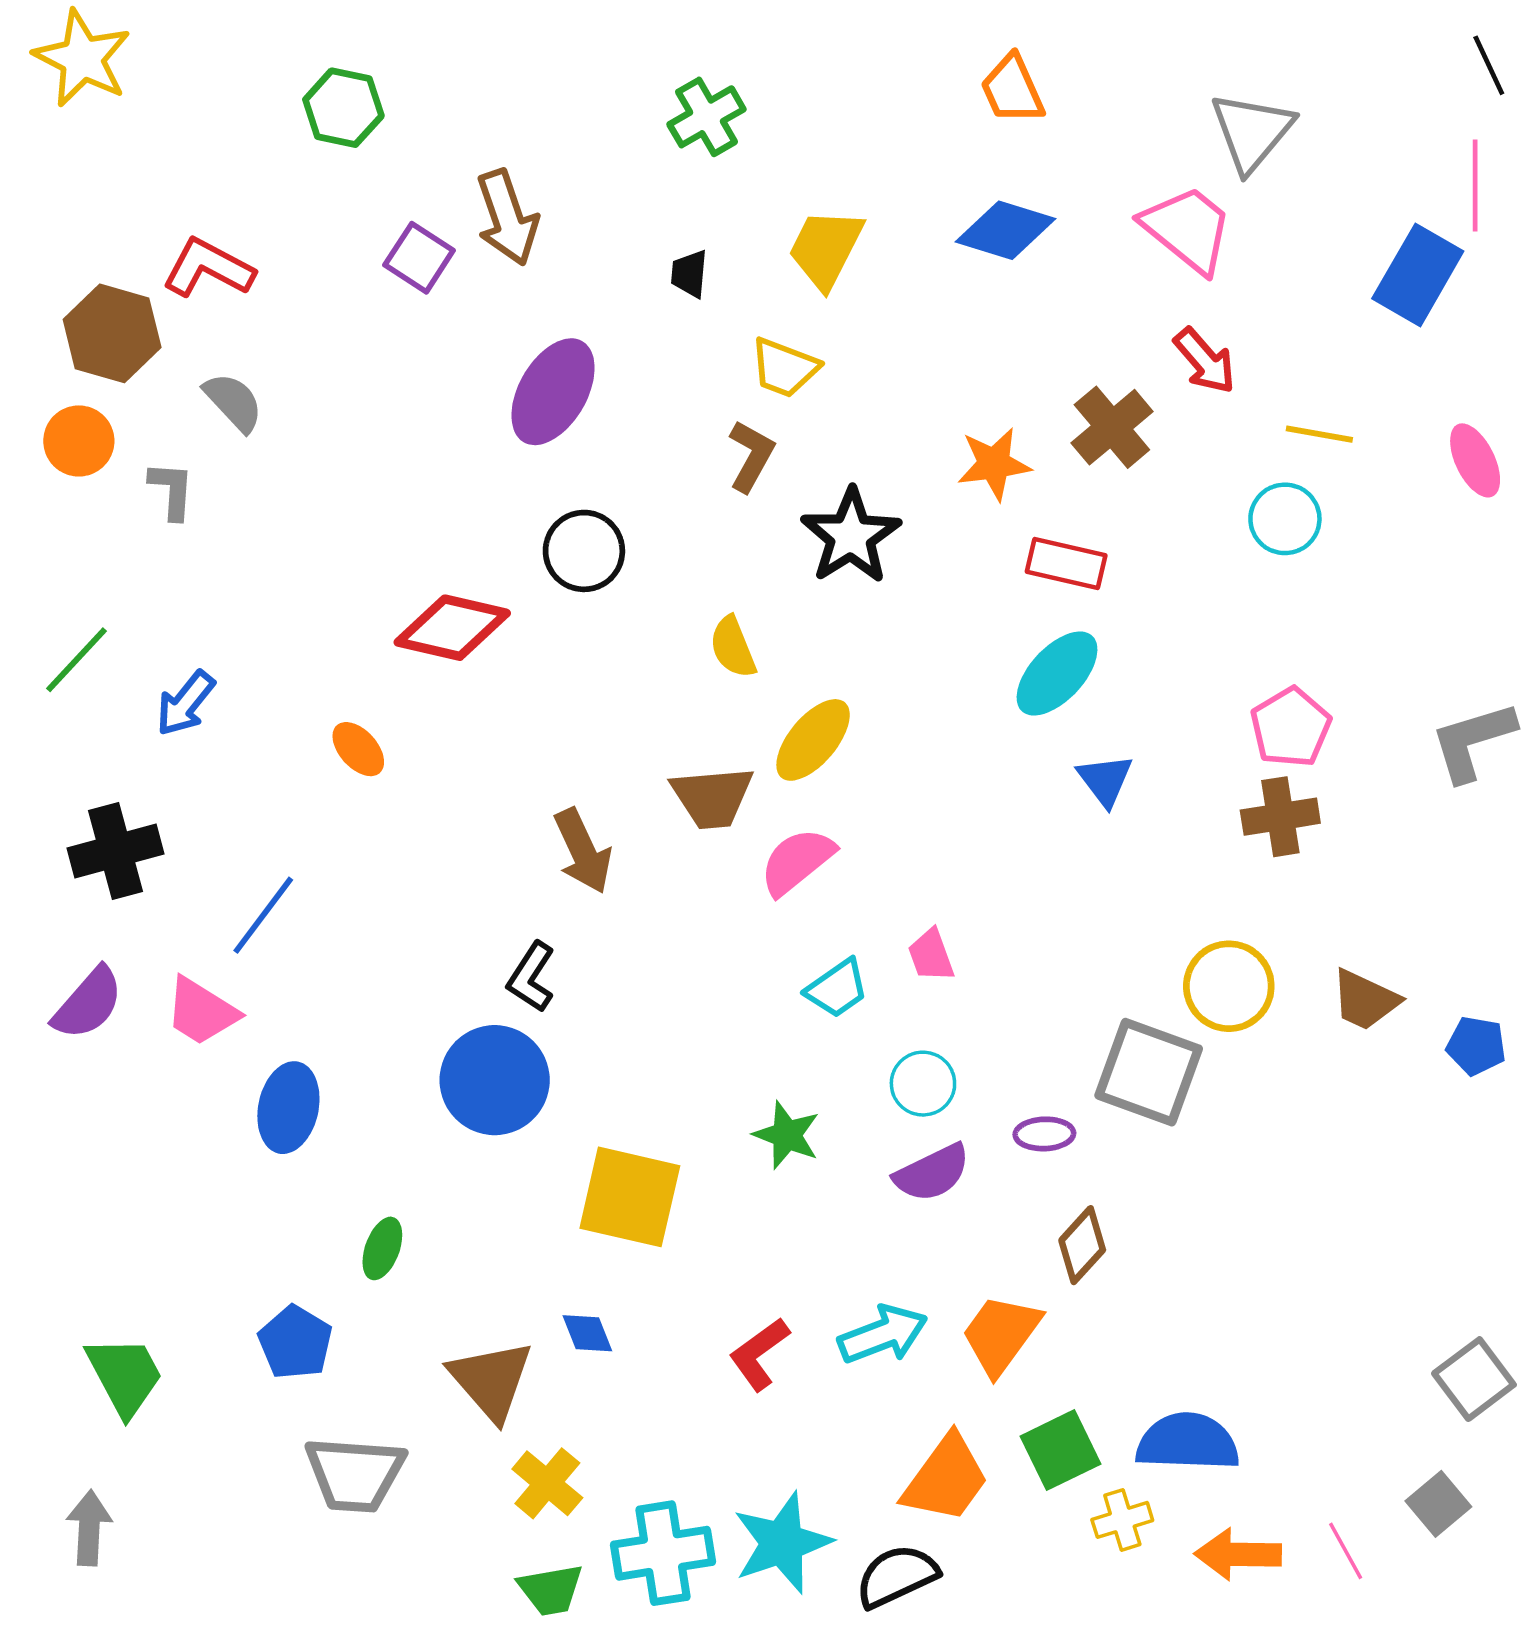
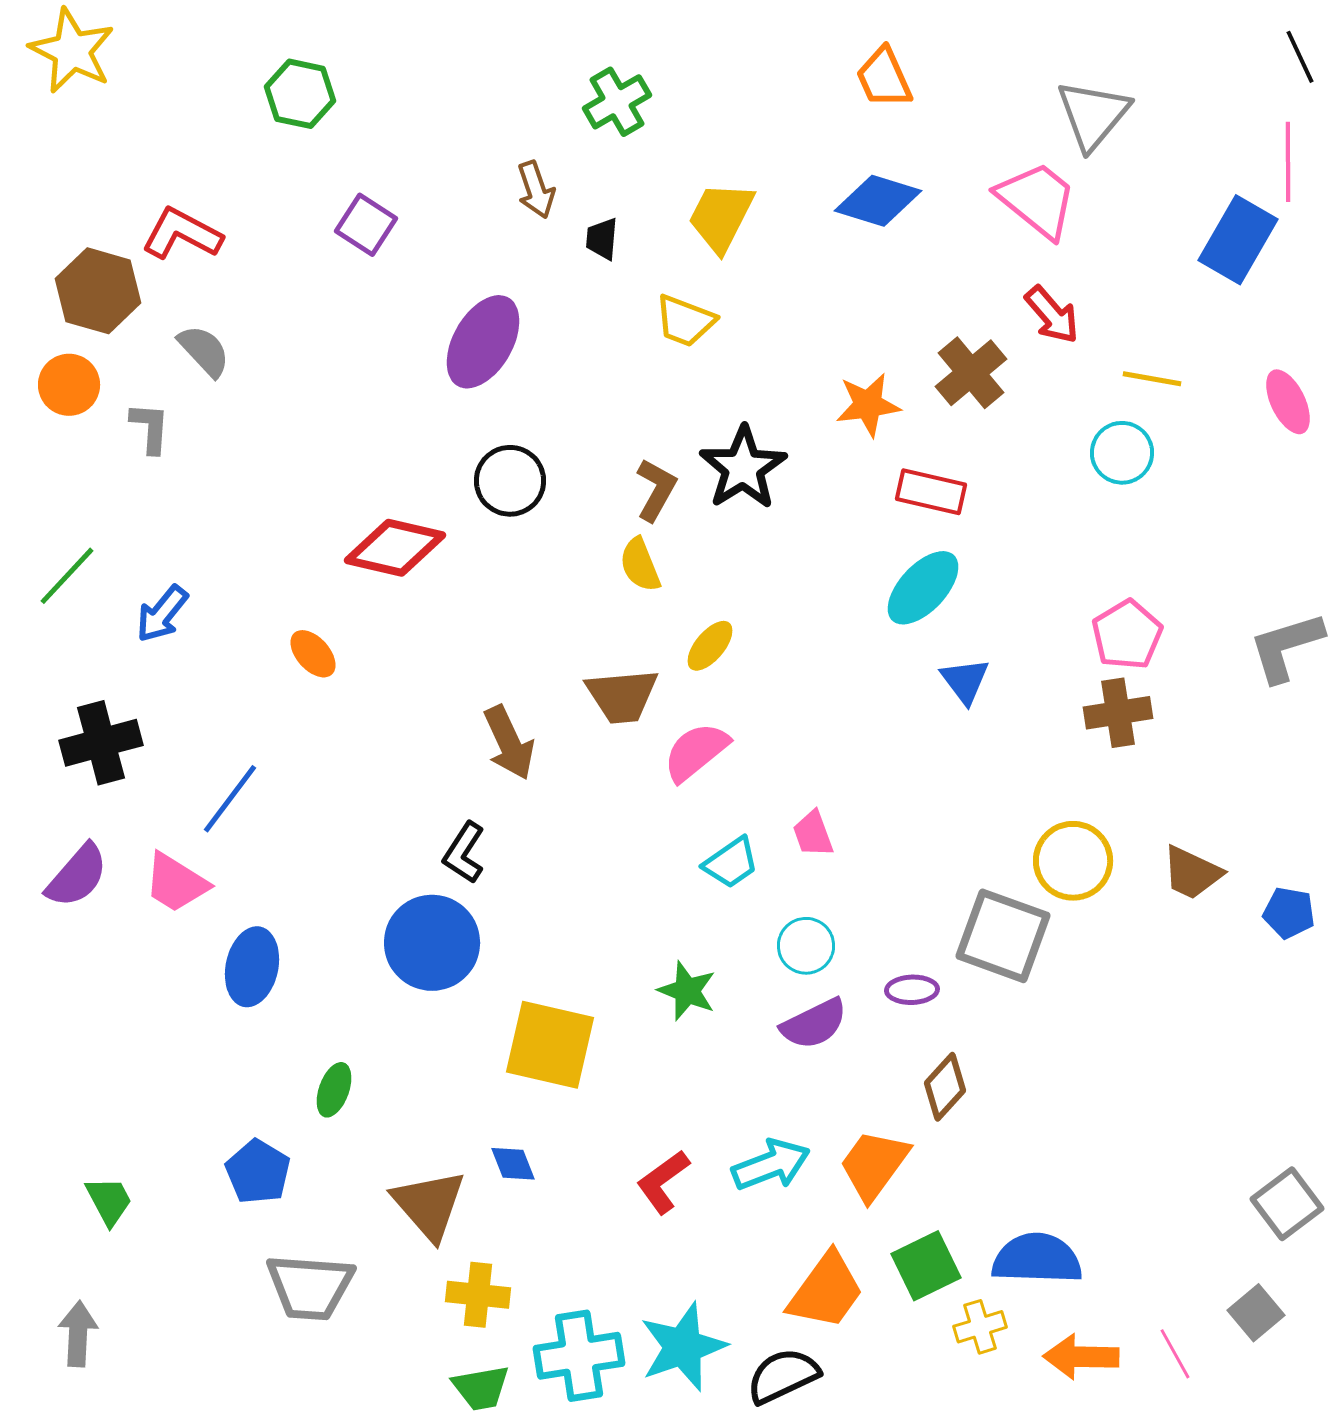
brown arrow: (507, 218) -> (536, 190), moved, size x0.7
brown L-shape: (751, 456) -> (656, 490), moved
yellow ellipse: (813, 740) -> (710, 646), size x0.7
green trapezoid: (125, 1376) -> (109, 1201), size x0.7
yellow cross: (547, 1483) -> (478, 1295), turned -34

